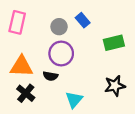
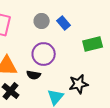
gray circle: (59, 27) -> (42, 21), moved
black star: (115, 86) -> (79, 84), moved

